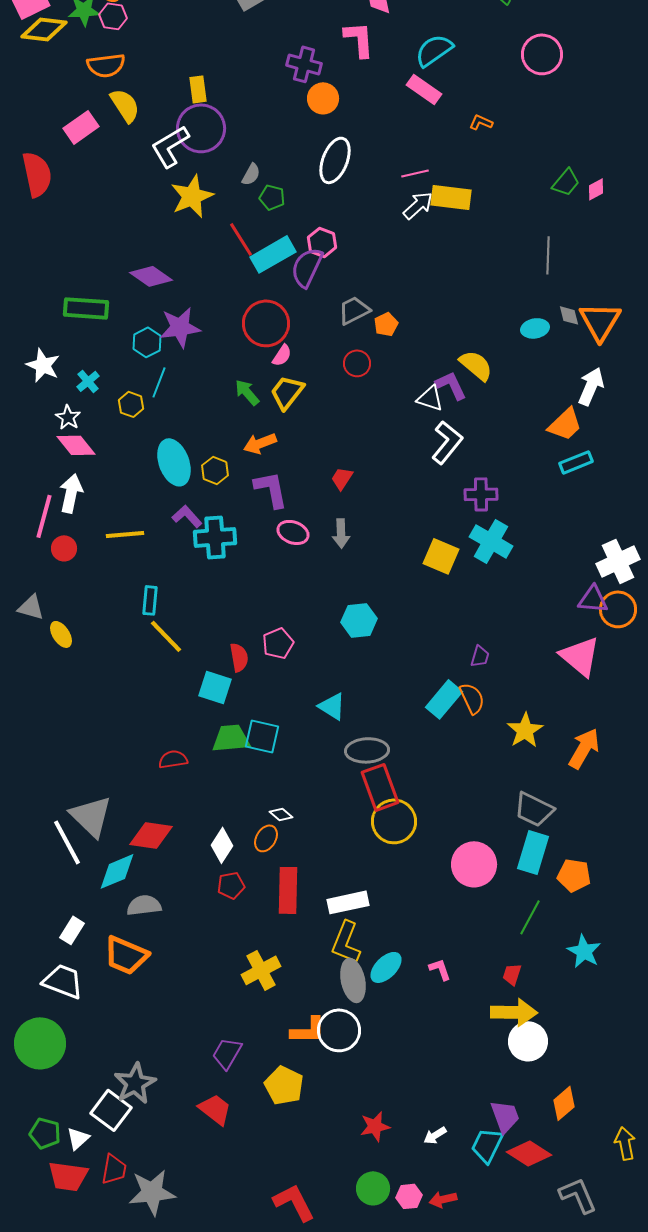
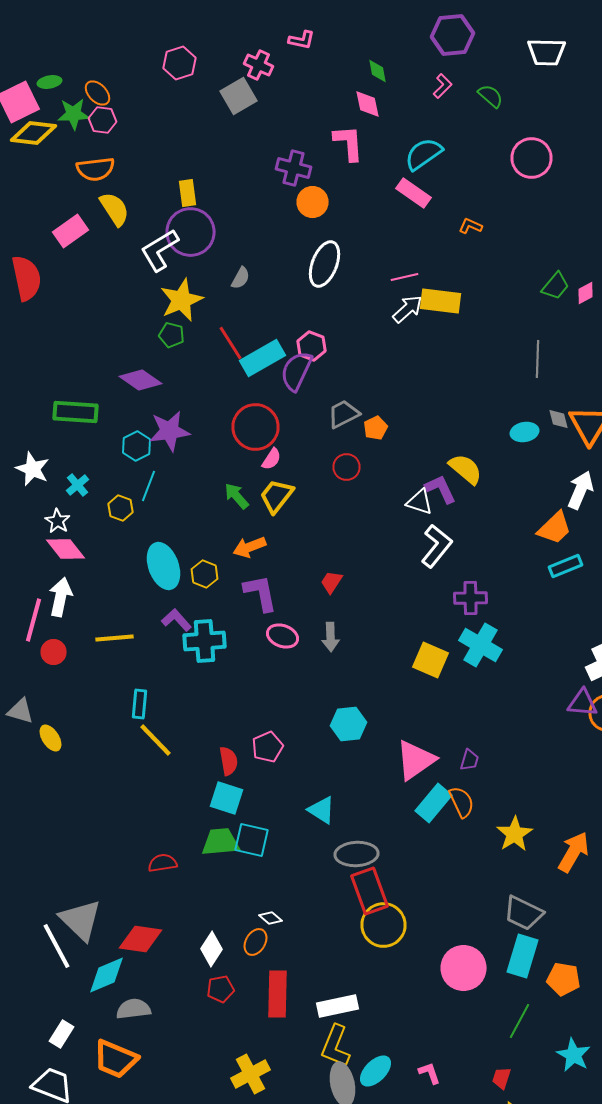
green pentagon: (272, 197) -> (172, 335), moved
pink triangle: (580, 656) -> (416, 760), moved, turned 45
cyan square: (215, 687) -> (226, 798), moved

